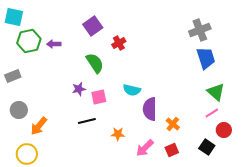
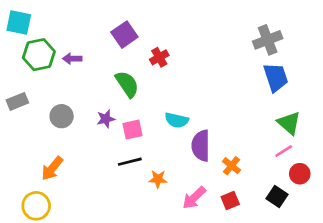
gray circle: (19, 110) -> (62, 116), moved
black line: (87, 121) -> (130, 162), moved

